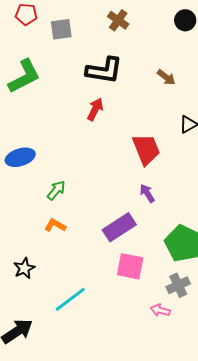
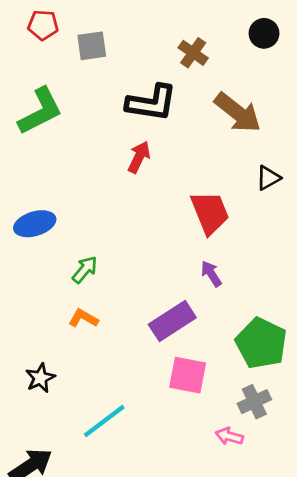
brown cross: (118, 20) -> (193, 53), moved
brown arrow: (166, 77) -> (238, 113), size x1.8

